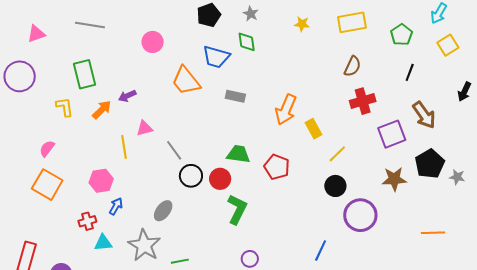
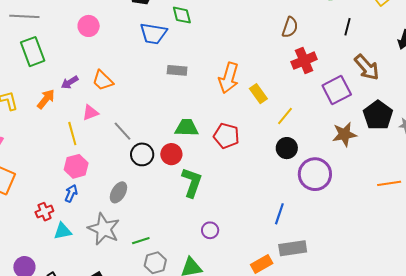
green rectangle: (85, 74) -> (33, 52), moved
orange trapezoid: (186, 81) -> (103, 80), moved, size x0.7
pink hexagon: (101, 181) -> (76, 166), moved

